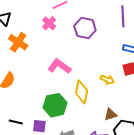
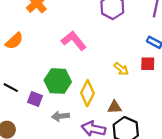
yellow diamond: (82, 92) -> (87, 93), moved

